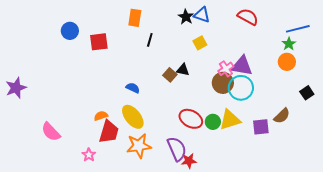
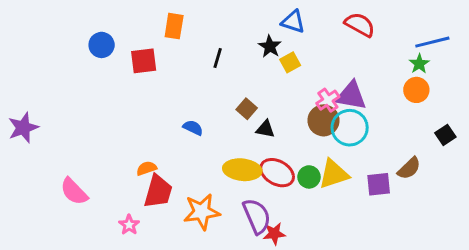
black star: (186, 17) -> (270, 46), moved
orange rectangle: (135, 18) -> (174, 26), moved
black triangle: (183, 70) -> (265, 129), moved
yellow ellipse: (133, 117) -> (242, 170), moved, turned -45

